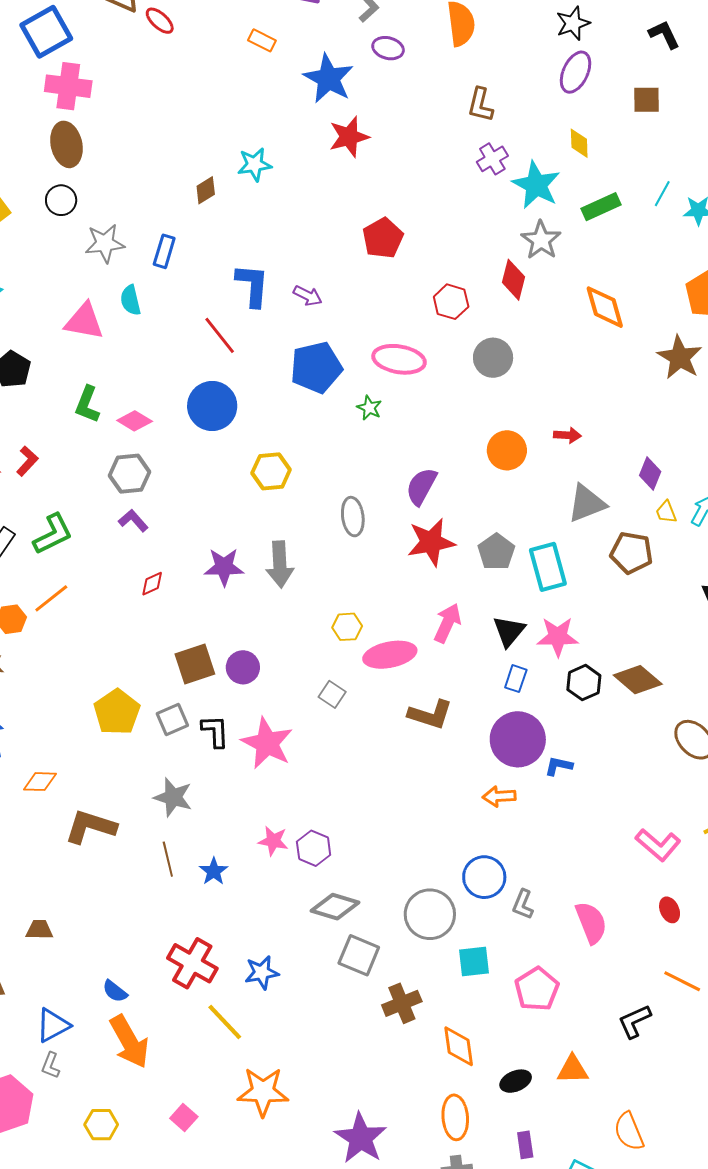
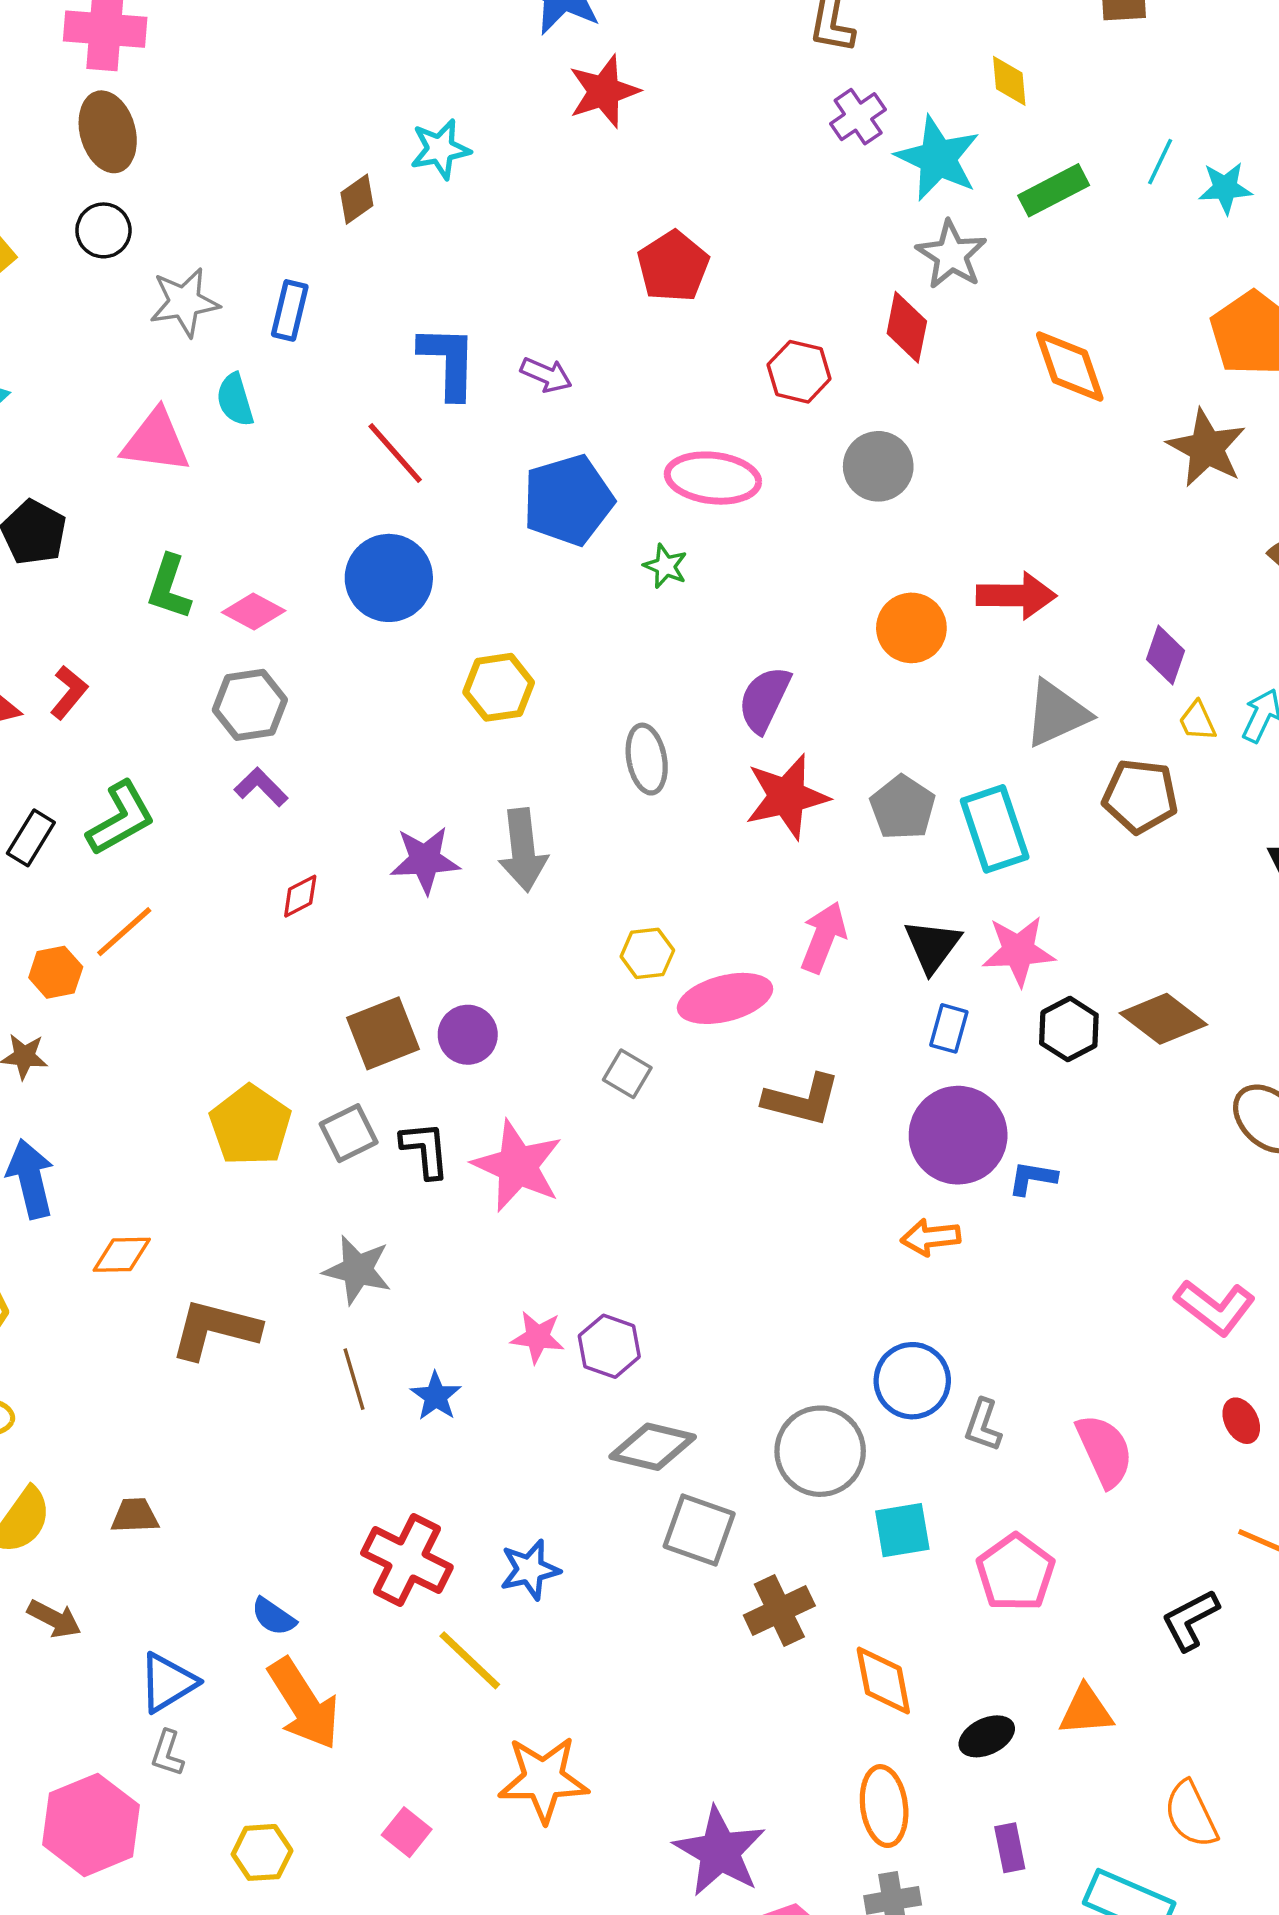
red arrow: (567, 435) -> (1016, 596), size x1.6

